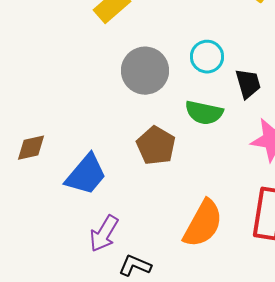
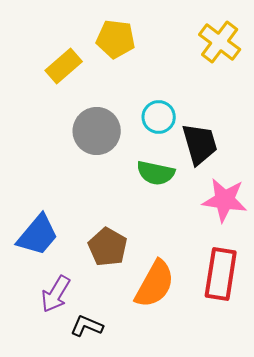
black trapezoid: (248, 84) -> (200, 144), size x1.4
brown pentagon: (156, 146) -> (108, 247), moved

